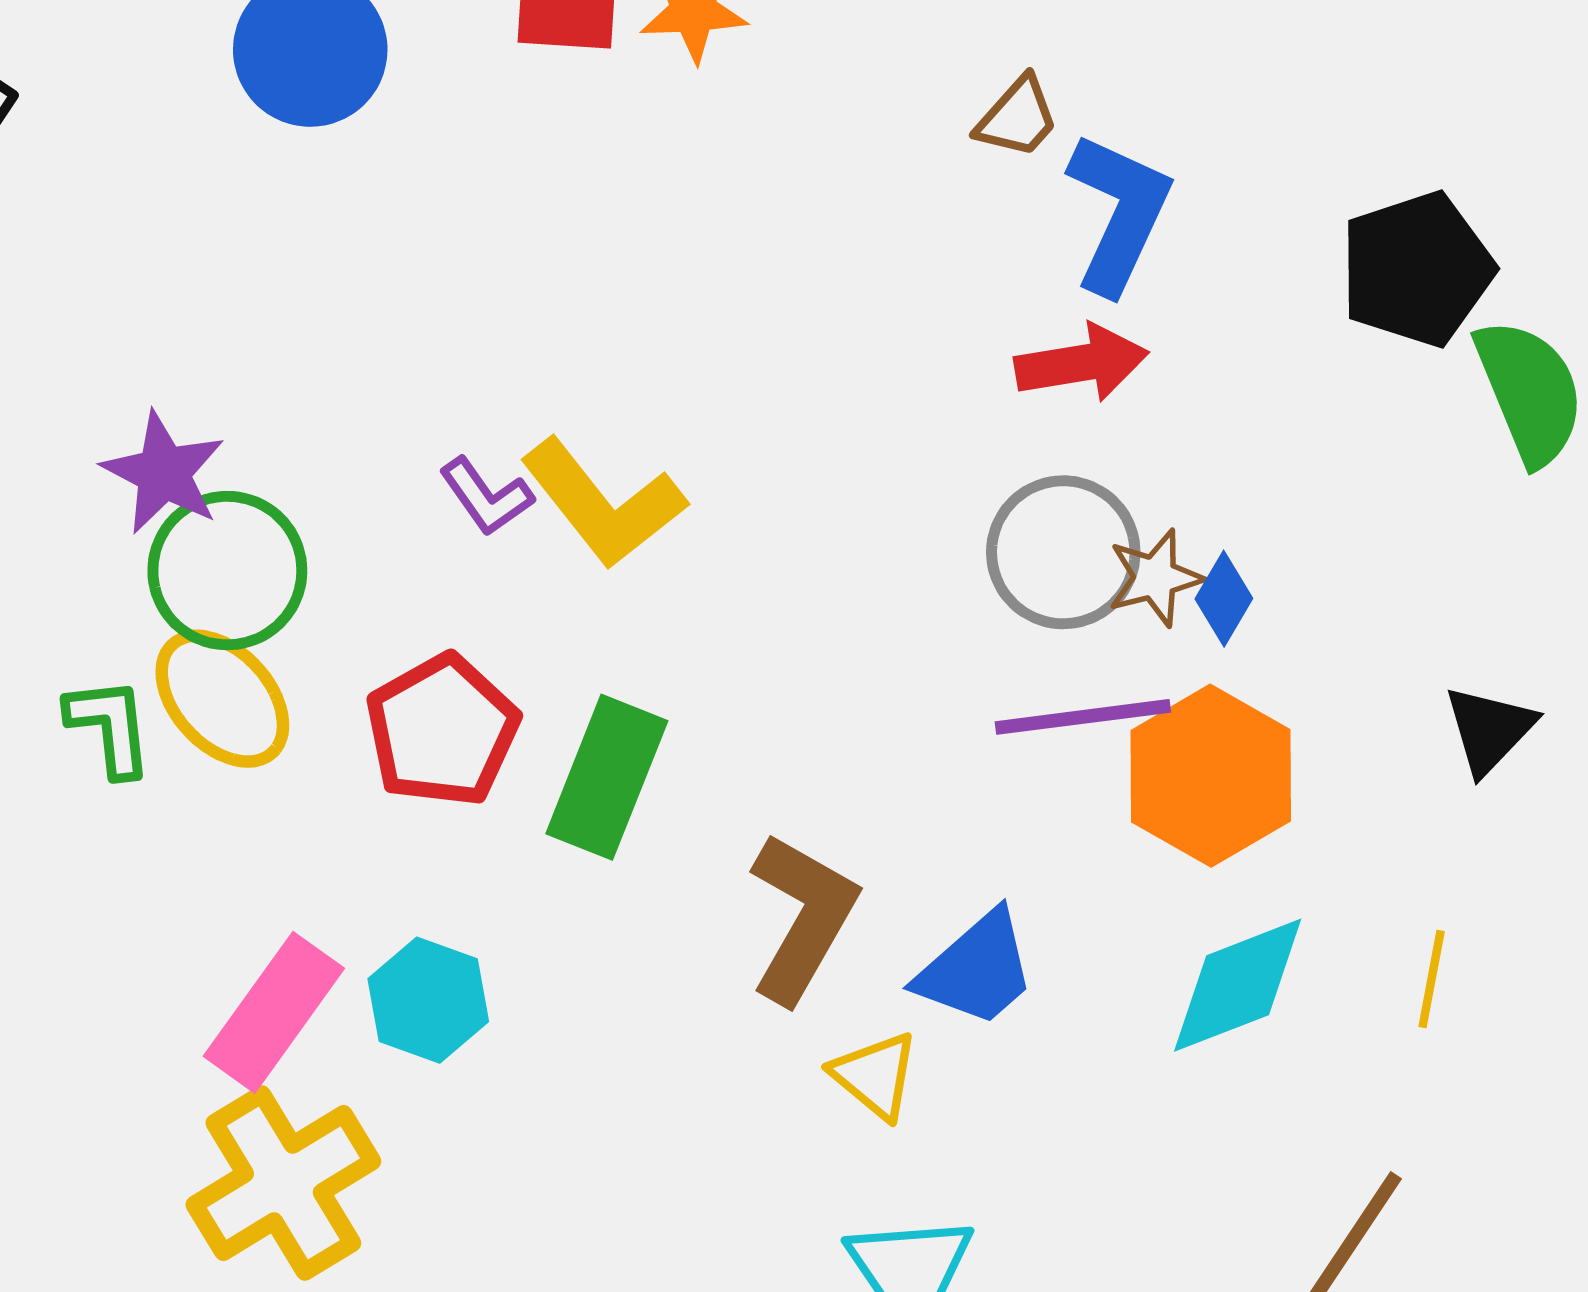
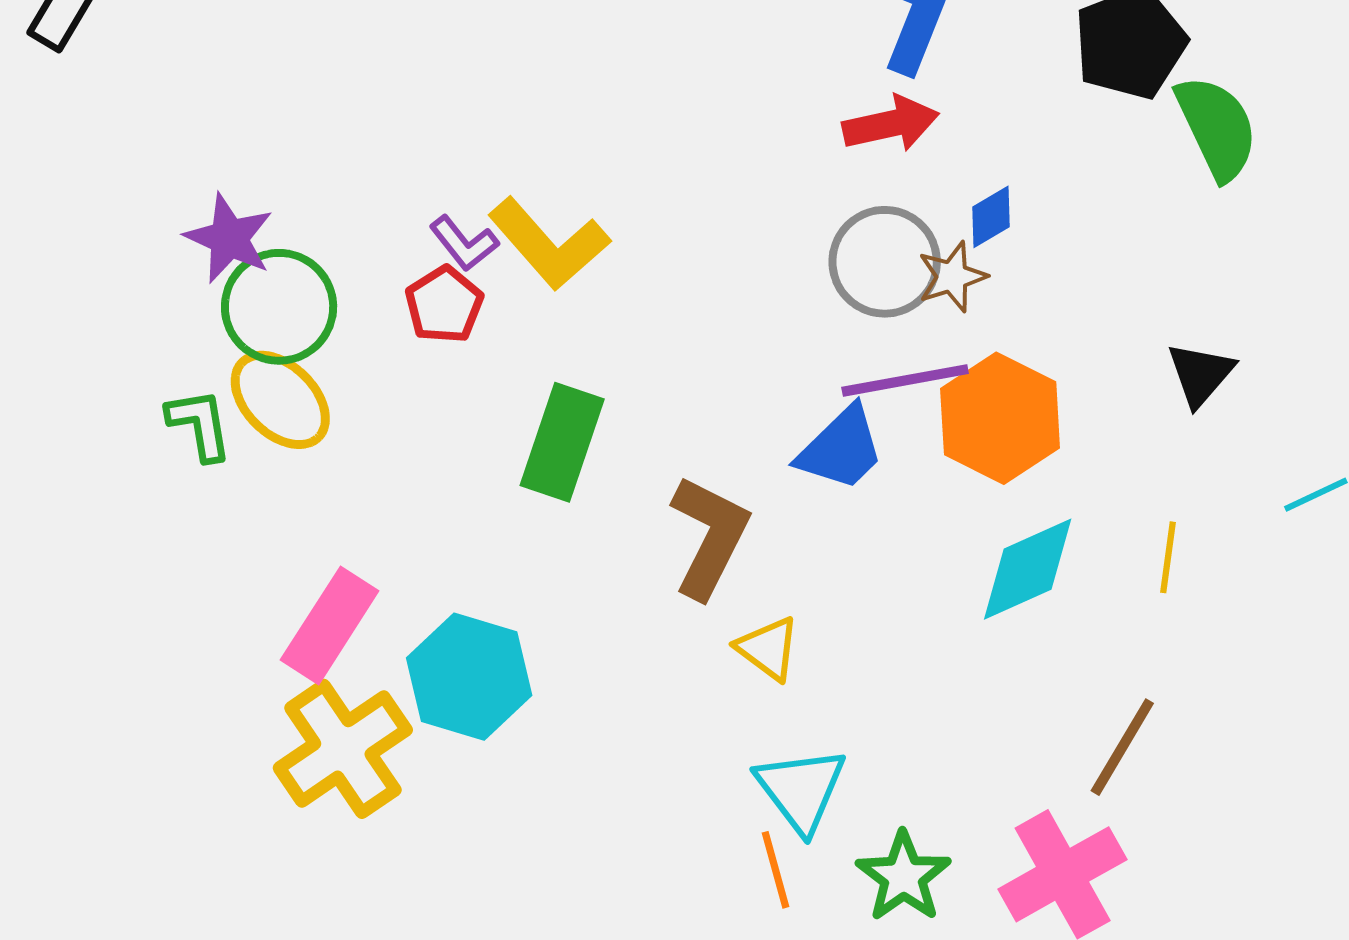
blue diamond: (1224, 599) -> (991, 217), moved, turned 32
red pentagon: (442, 731) -> (444, 305), moved, size x0.7
blue trapezoid: (976, 969) -> (841, 449), moved
cyan hexagon: (428, 1000) -> (469, 677), moved, size x1.4

